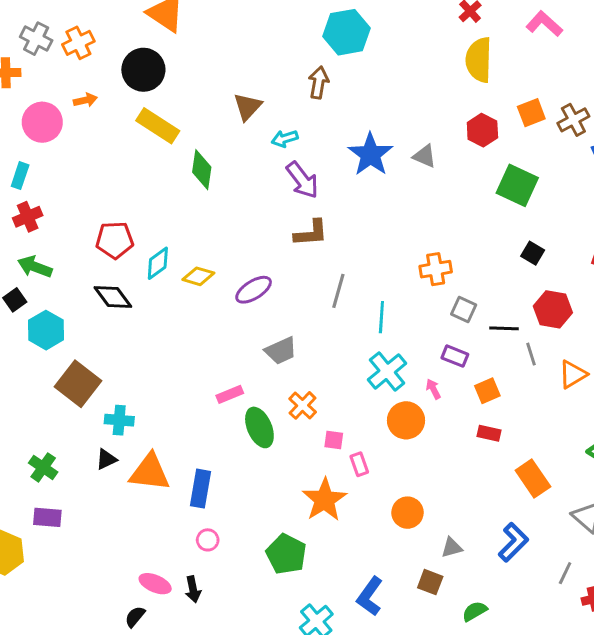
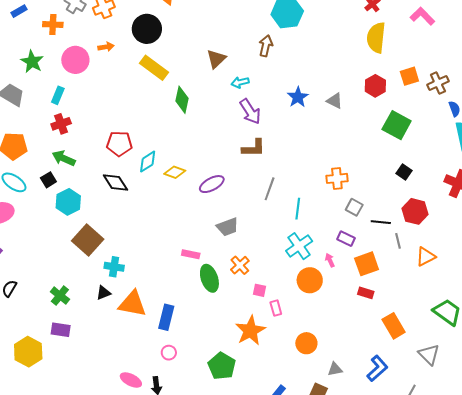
blue star: (370, 154) -> (298, 97), size x0.7
orange square: (487, 391) -> (367, 264), size x1.4
pink rectangle: (230, 394) -> (191, 254), turned 30

